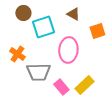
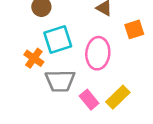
cyan square: (43, 27) -> (58, 39), moved

